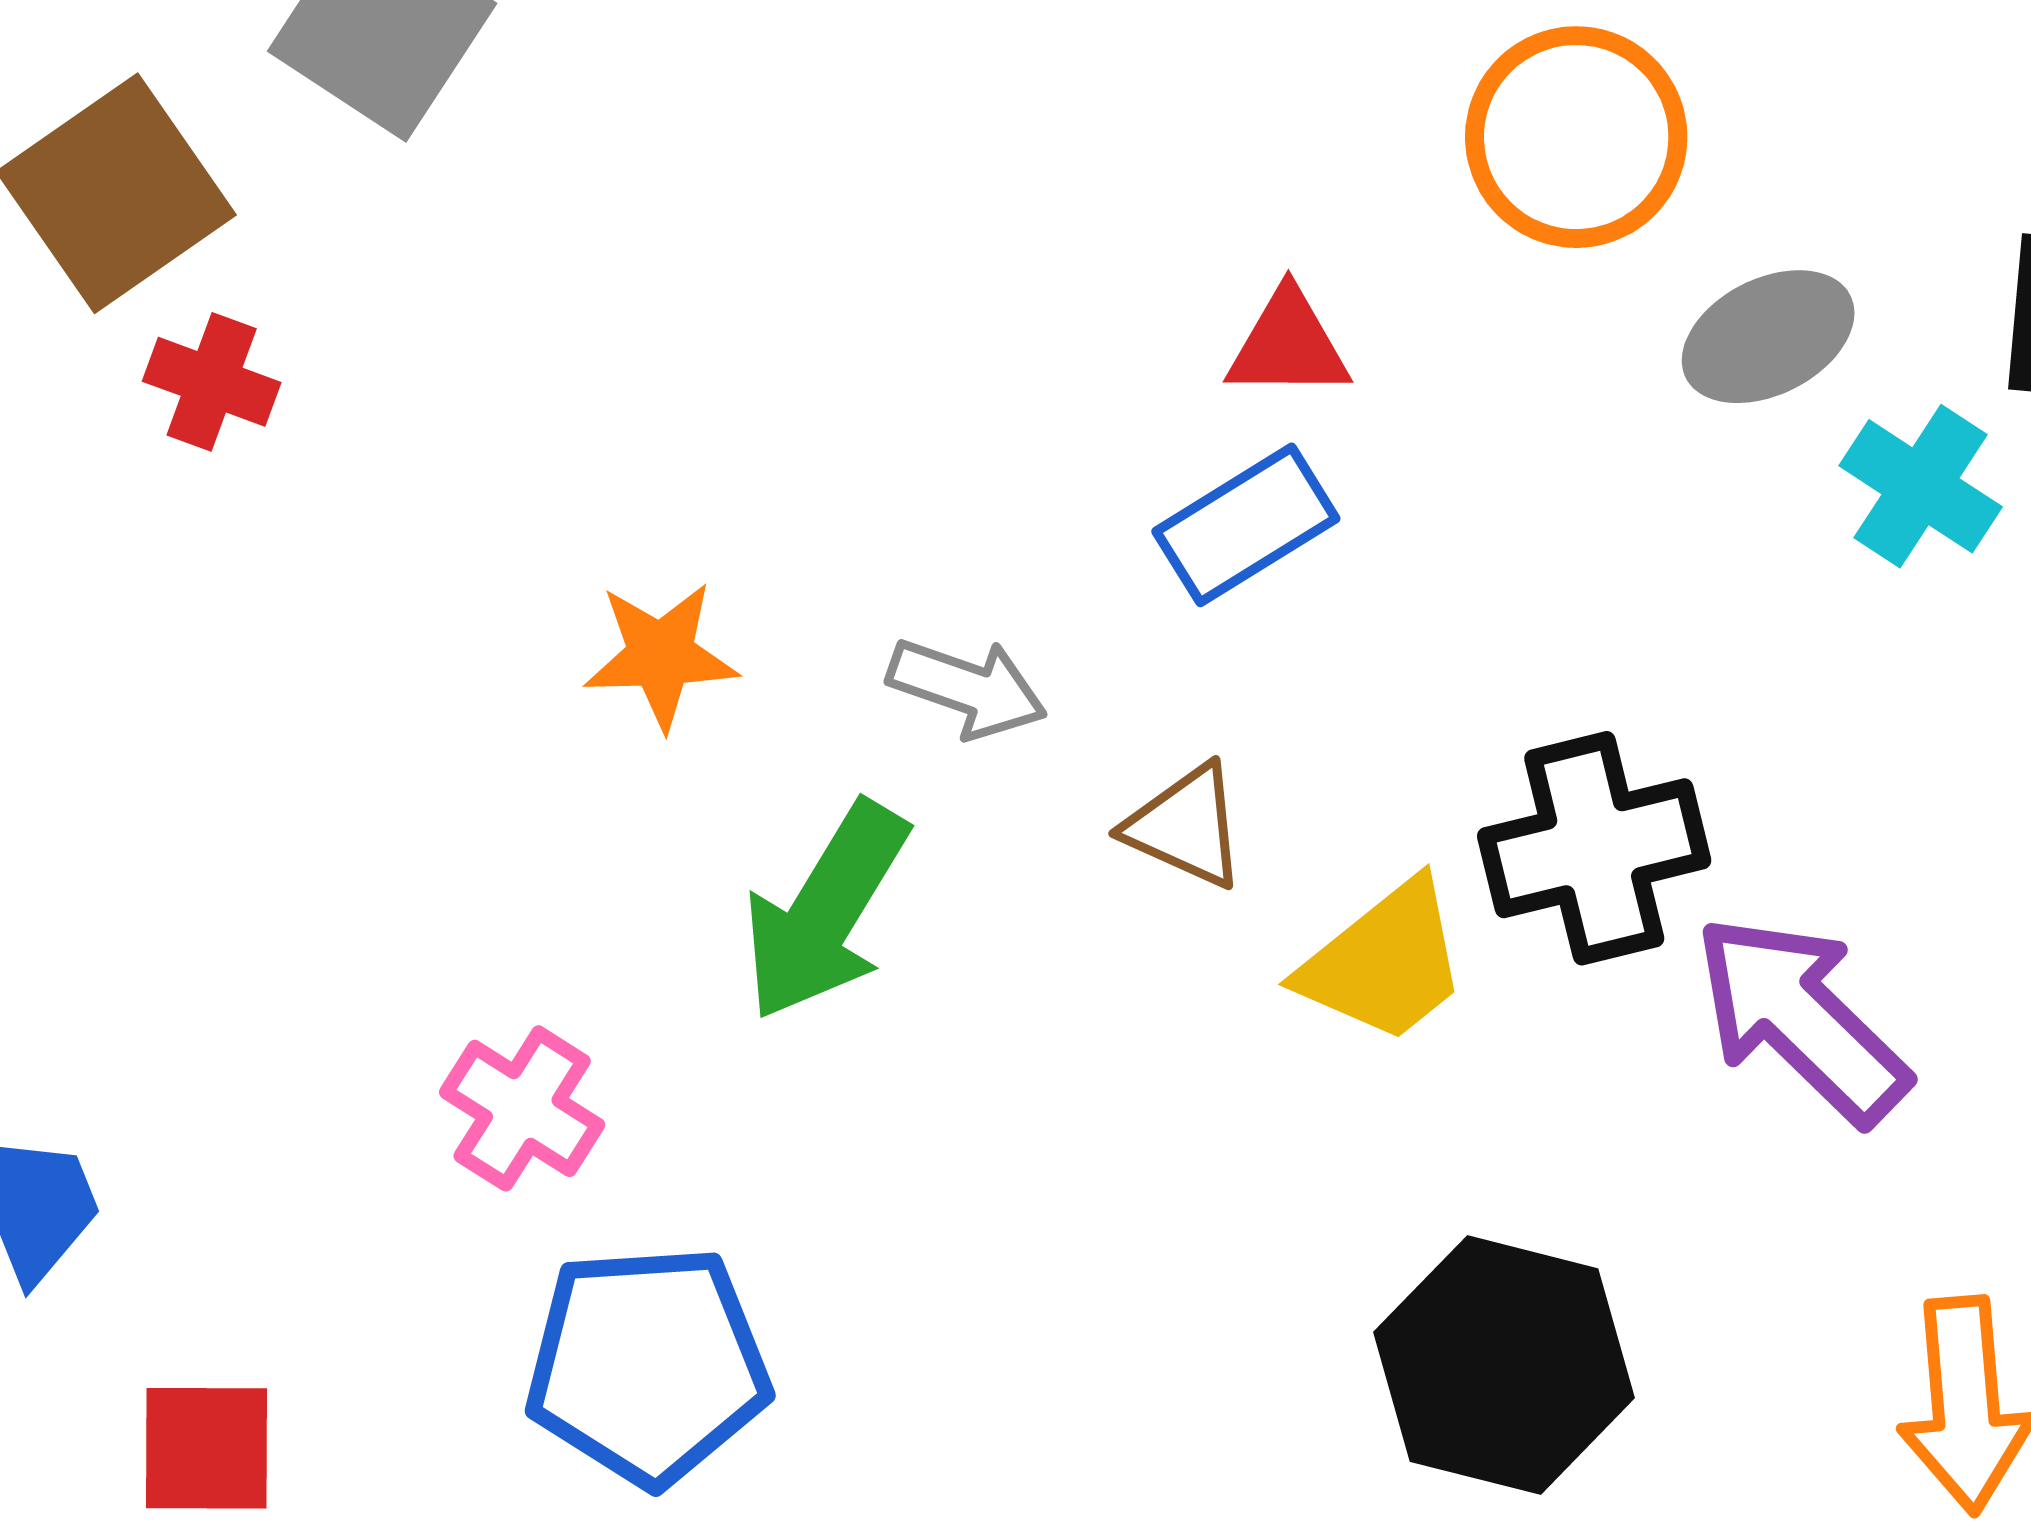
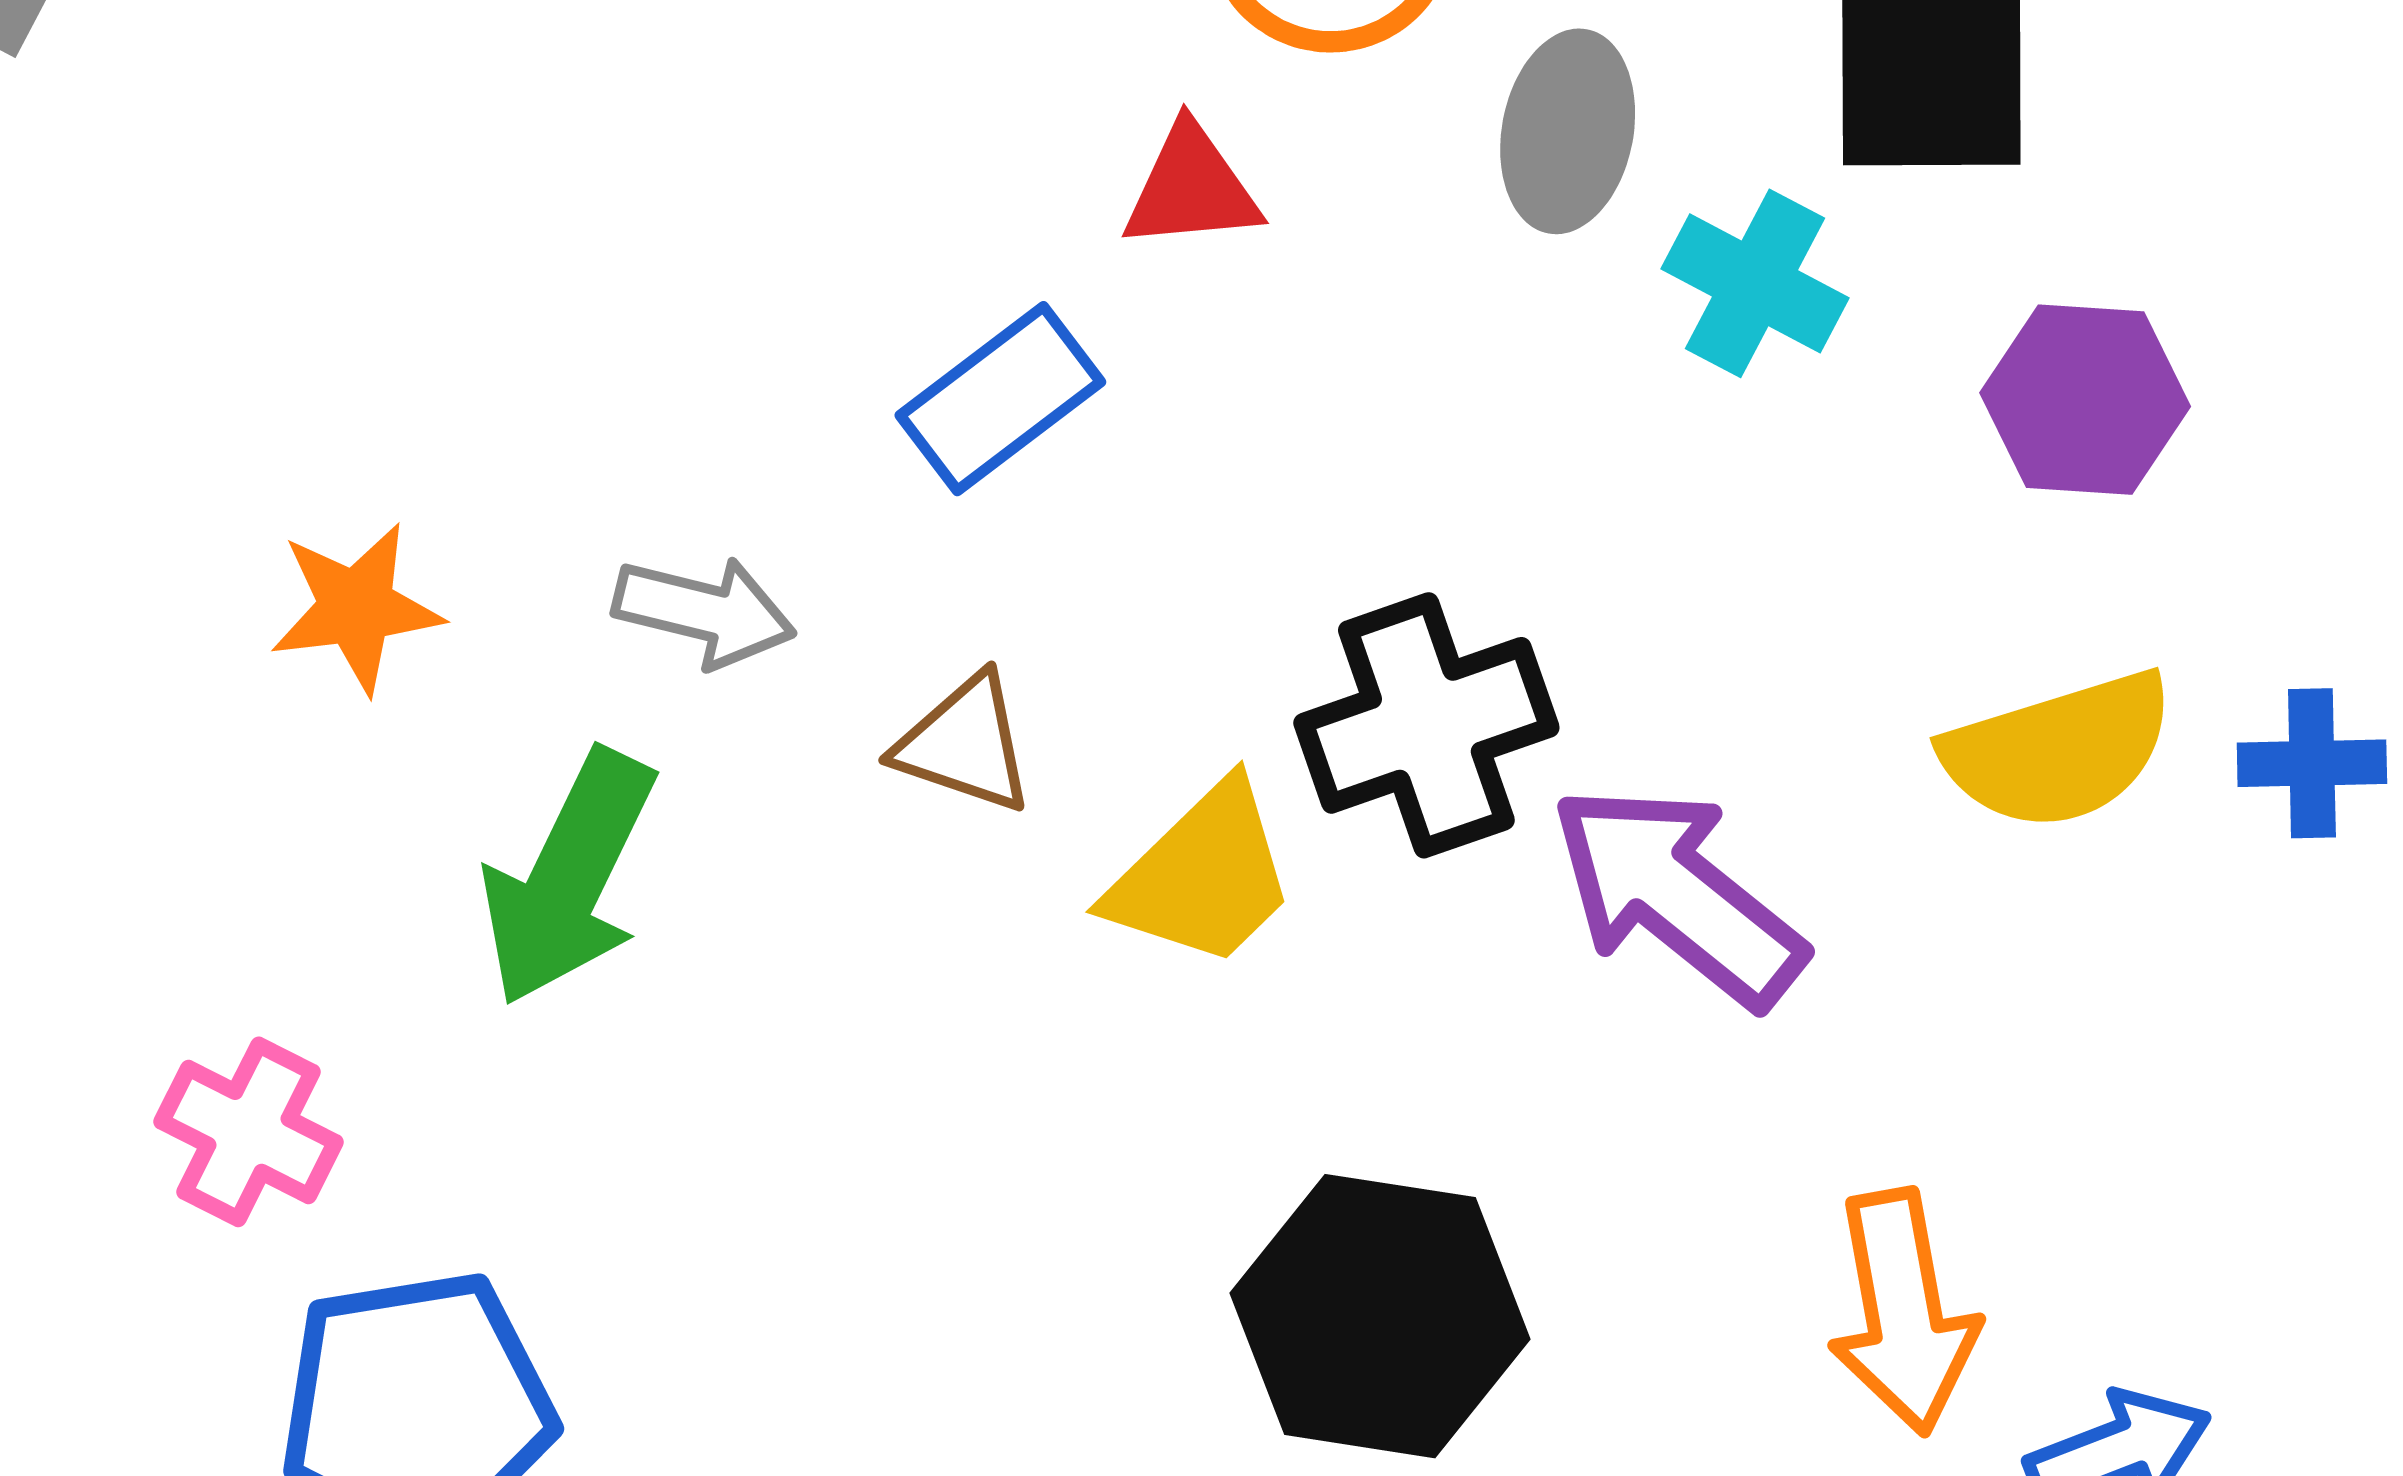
gray ellipse: (1768, 337) -> (1568, 131), turned -47
red triangle: (1288, 345) -> (1191, 188), moved

